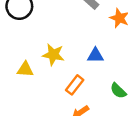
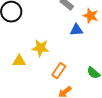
blue triangle: (95, 55) -> (76, 30), moved

